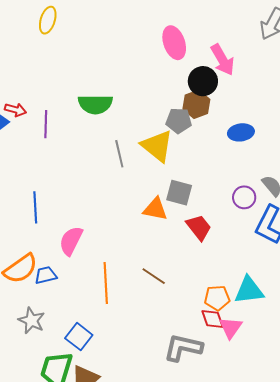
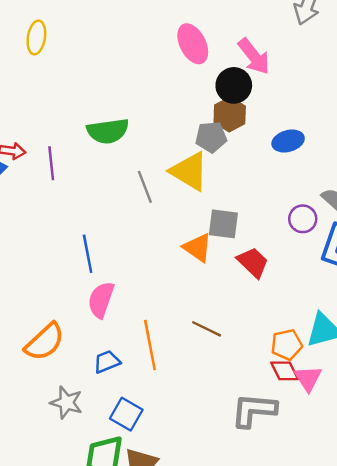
blue line: (35, 207) -> (88, 254), moved
orange triangle: (155, 209) -> (198, 248), turned 32
blue trapezoid: (46, 275) -> (107, 362), moved

